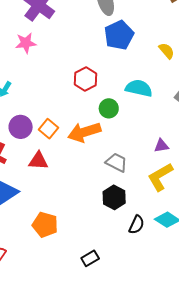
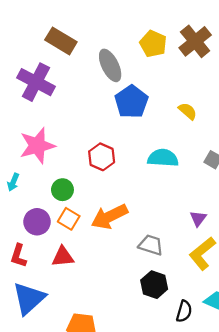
pink star: (26, 43) -> (37, 146), moved, size x1.5
green circle: (109, 108) -> (62, 190), moved
purple triangle: (161, 146) -> (198, 218), turned -35

